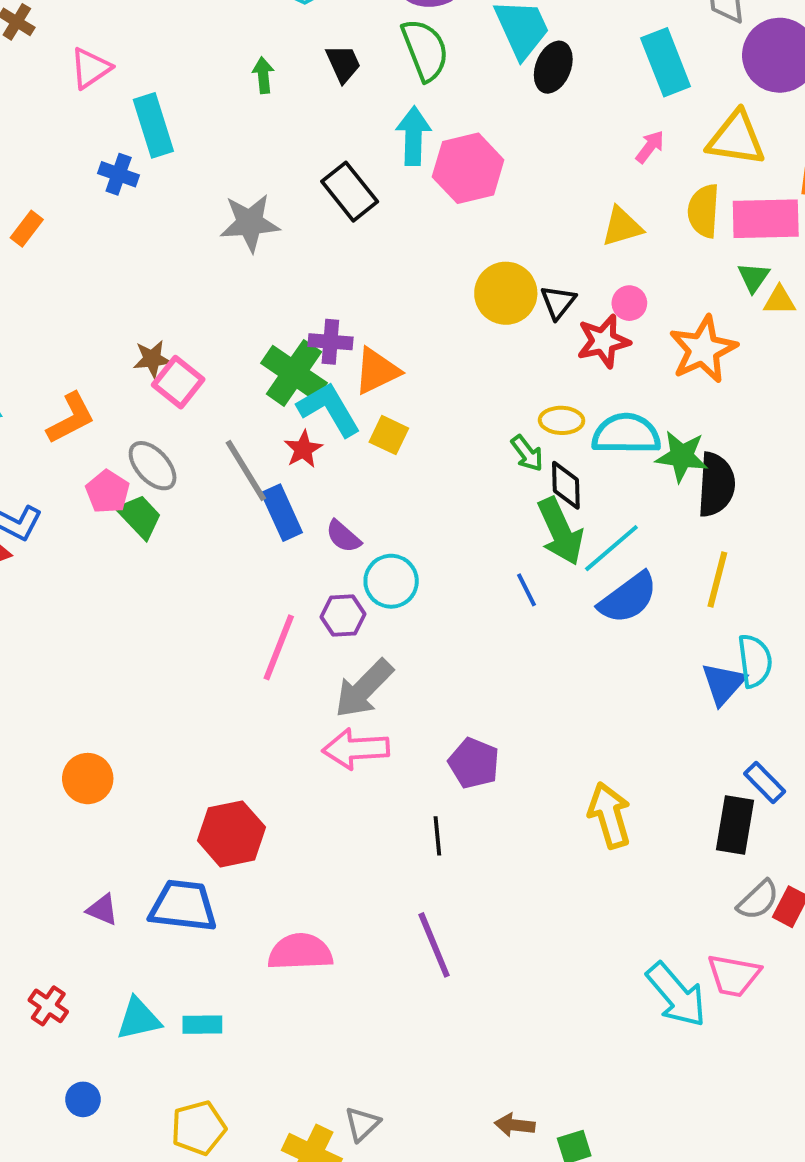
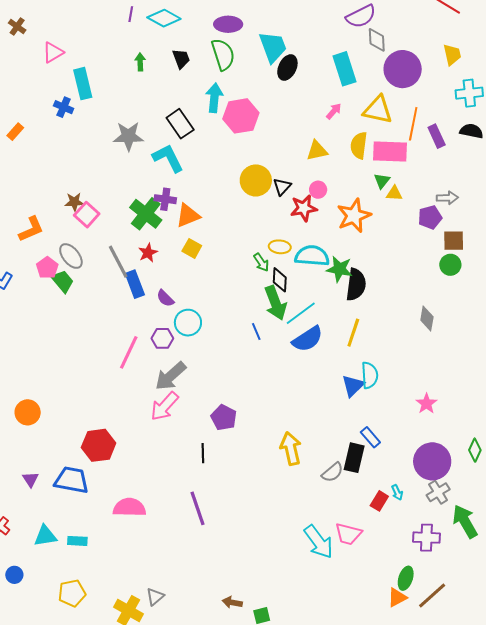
cyan L-shape: (329, 409) -> (168, 158), moved
pink arrow: (356, 749) -> (164, 406), turned -48
gray semicircle: (758, 900) -> (332, 472), moved
purple triangle: (102, 910) -> (31, 479), turned 30

